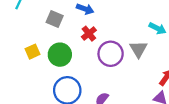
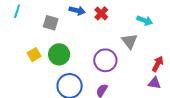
red cross: (89, 34) -> (101, 13), moved
purple circle: (111, 54) -> (105, 60), moved

